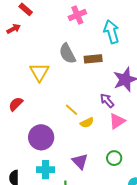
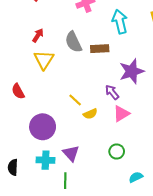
red arrow: (14, 29) -> (38, 35), moved, turned -32
red semicircle: (16, 104) -> (18, 91), turned -77
purple triangle: (80, 161) -> (71, 153), moved

